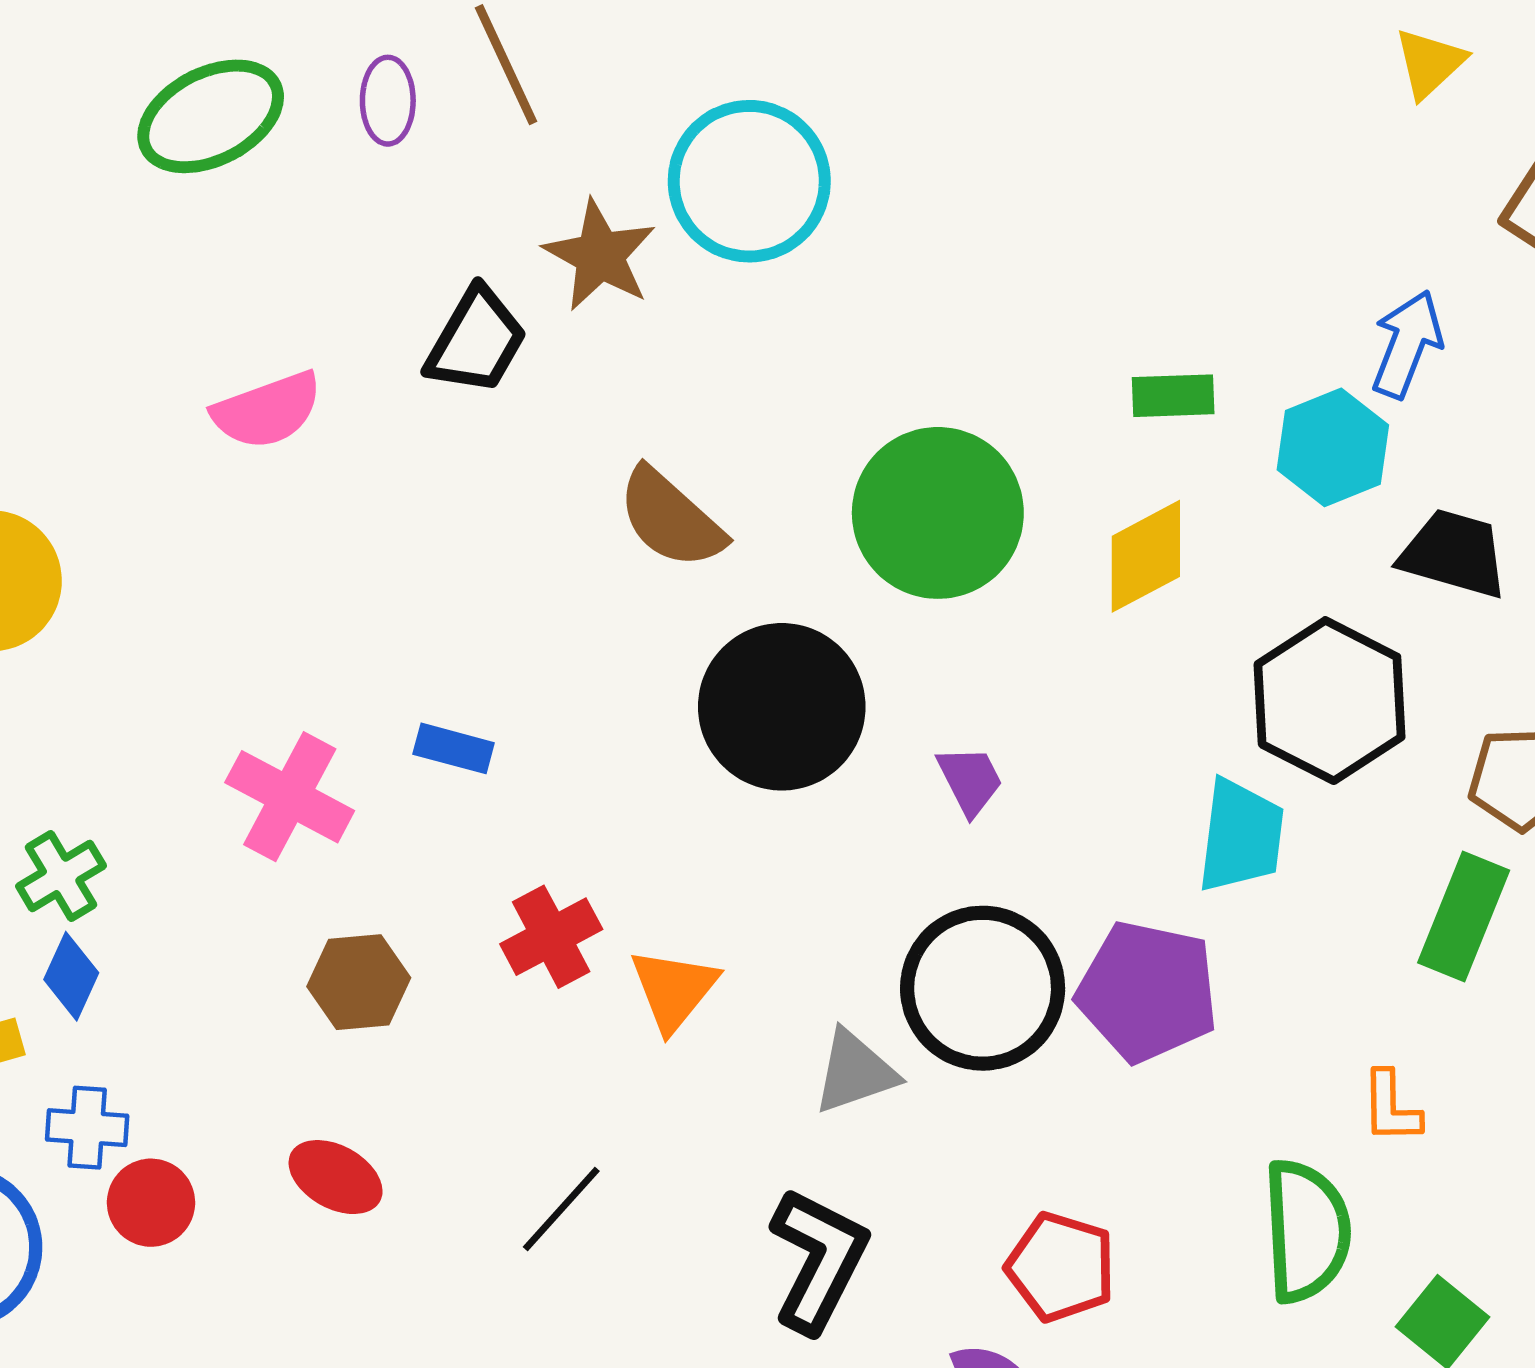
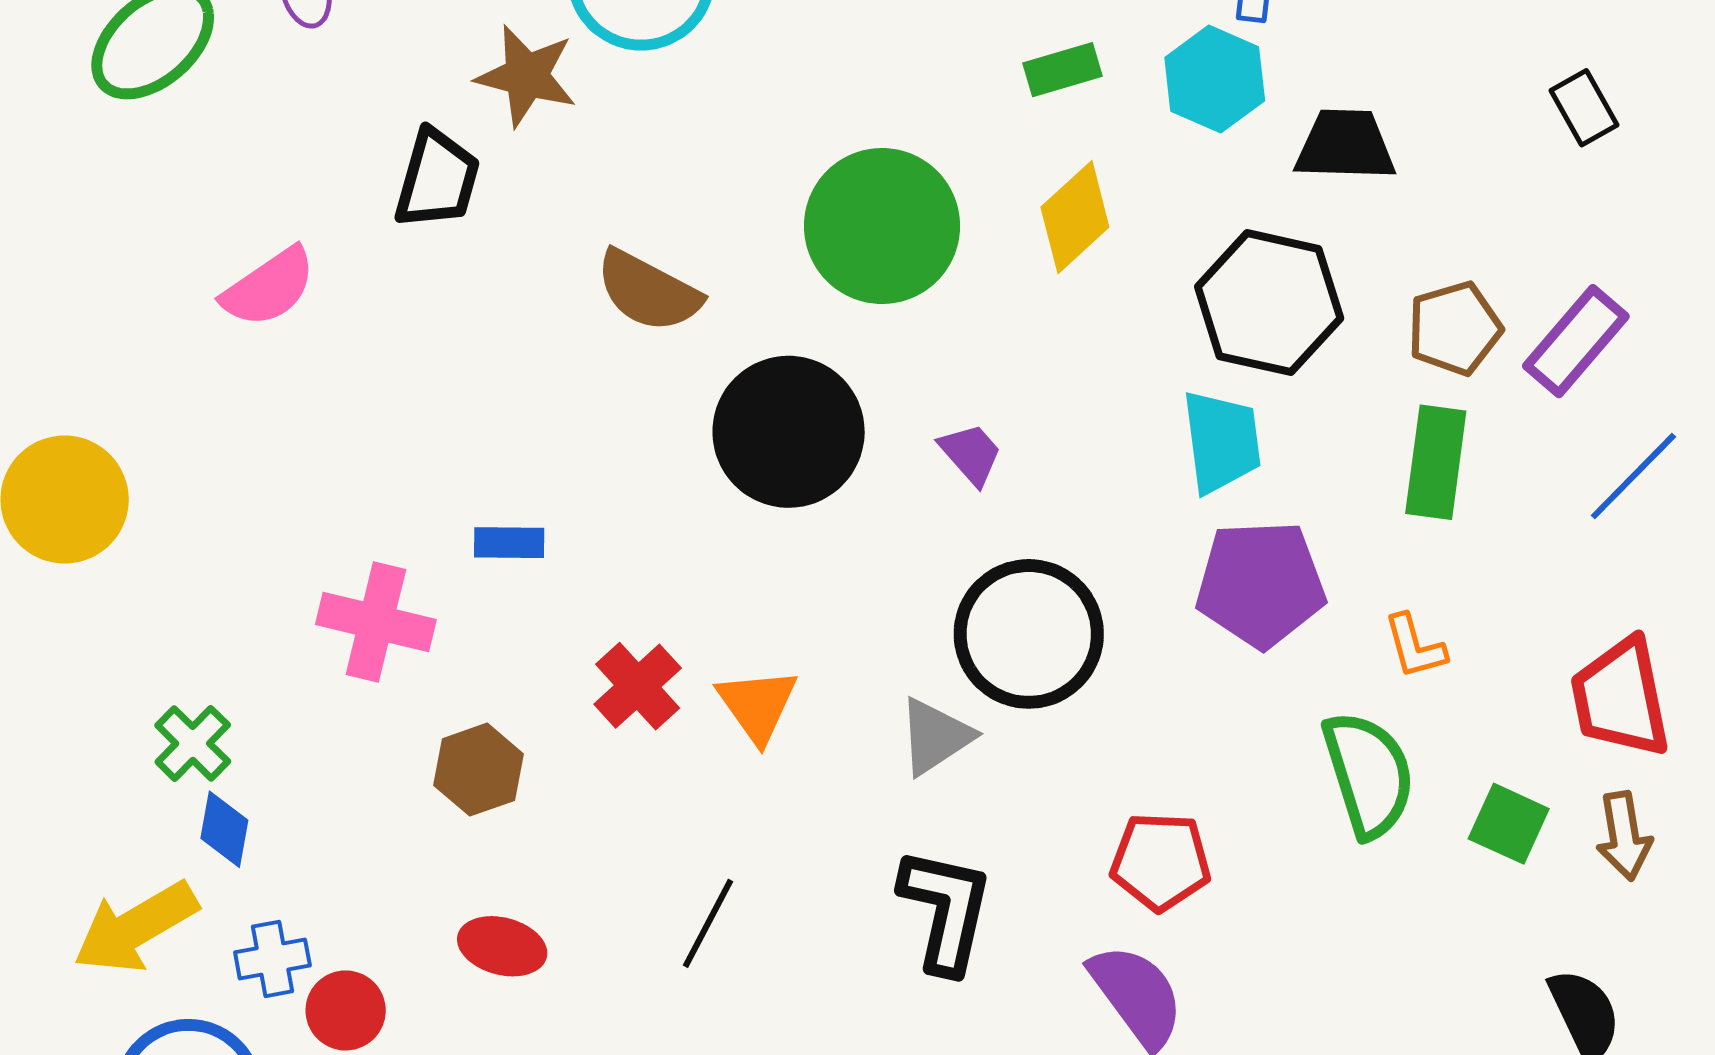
purple pentagon: (1147, 992) -> (1261, 584), moved

